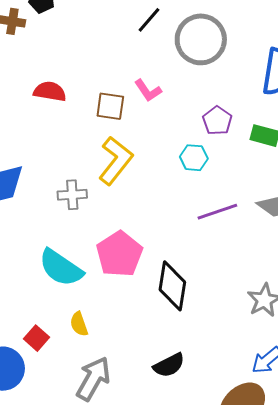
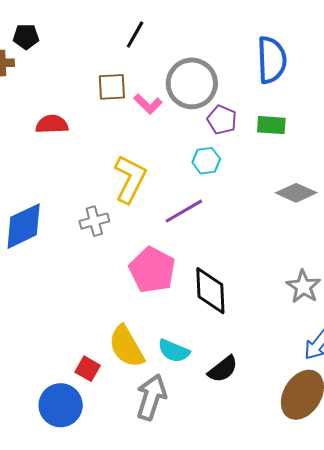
gray circle: (201, 39) -> (192, 83), moved
brown square: (110, 106) -> (112, 87), moved
purple line: (217, 212) -> (184, 211), moved
cyan semicircle: (61, 268) -> (174, 351), moved, size x0.7
yellow semicircle: (79, 324) -> (126, 346), size x1.8

